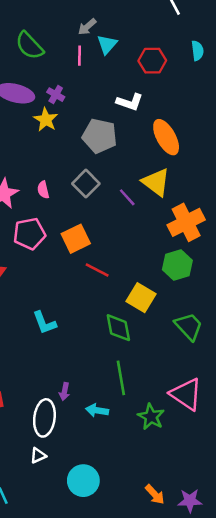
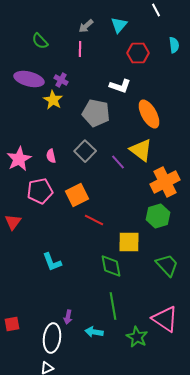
cyan triangle: (107, 44) -> (119, 25), moved
green semicircle: (29, 46) -> (40, 41), size x0.7
yellow square: (141, 298) -> (129, 242), turned -30

